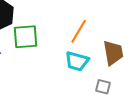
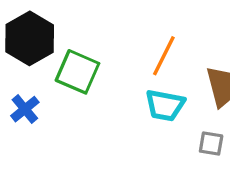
green square: (26, 37) -> (78, 72), turned 32

